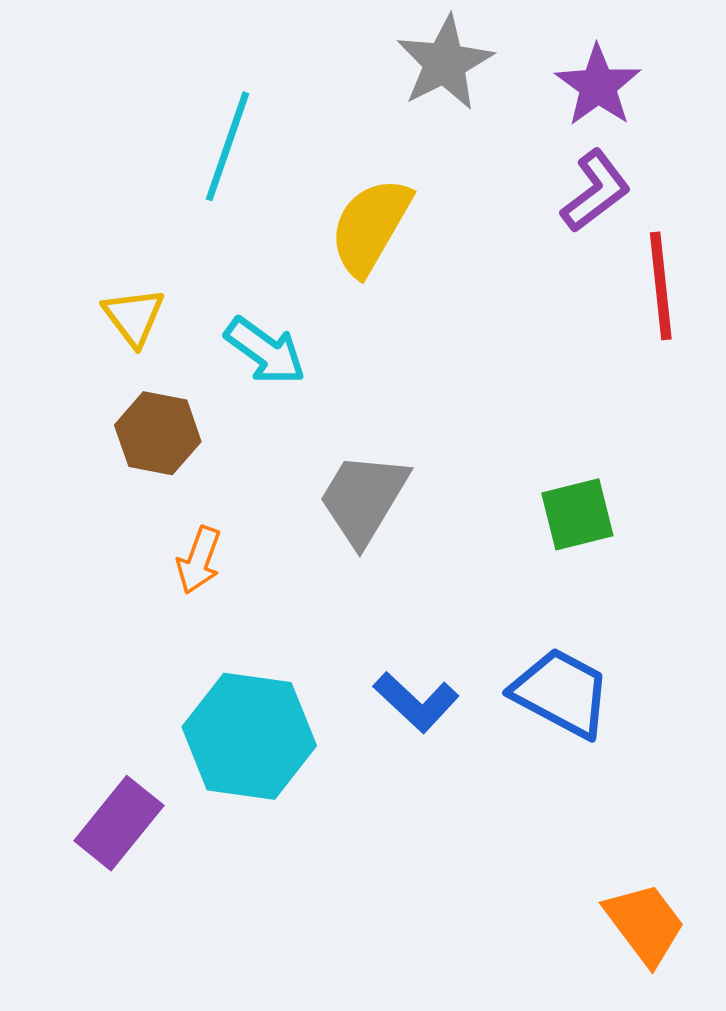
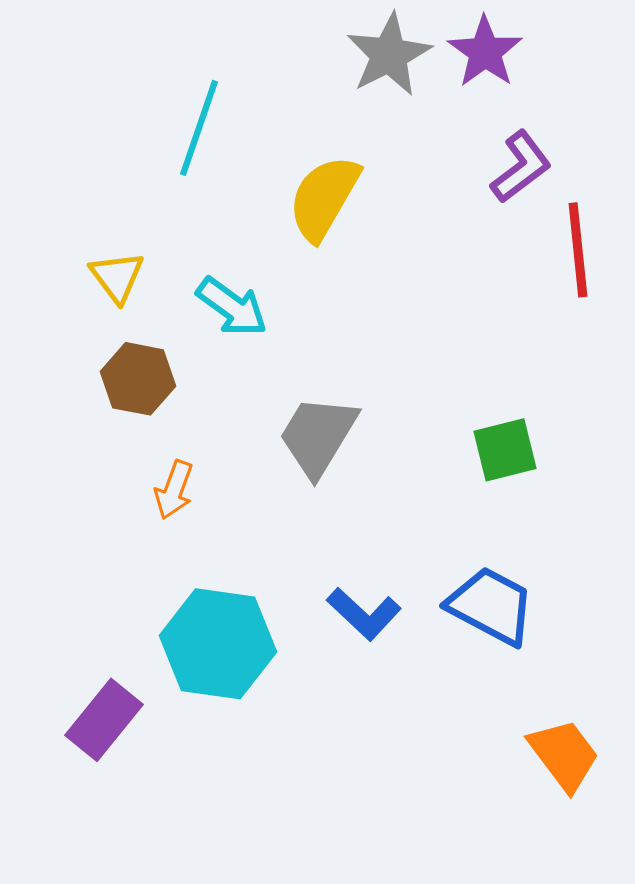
purple star: (598, 86) -> (485, 52), moved
orange trapezoid: (645, 924) -> (564, 755), moved

